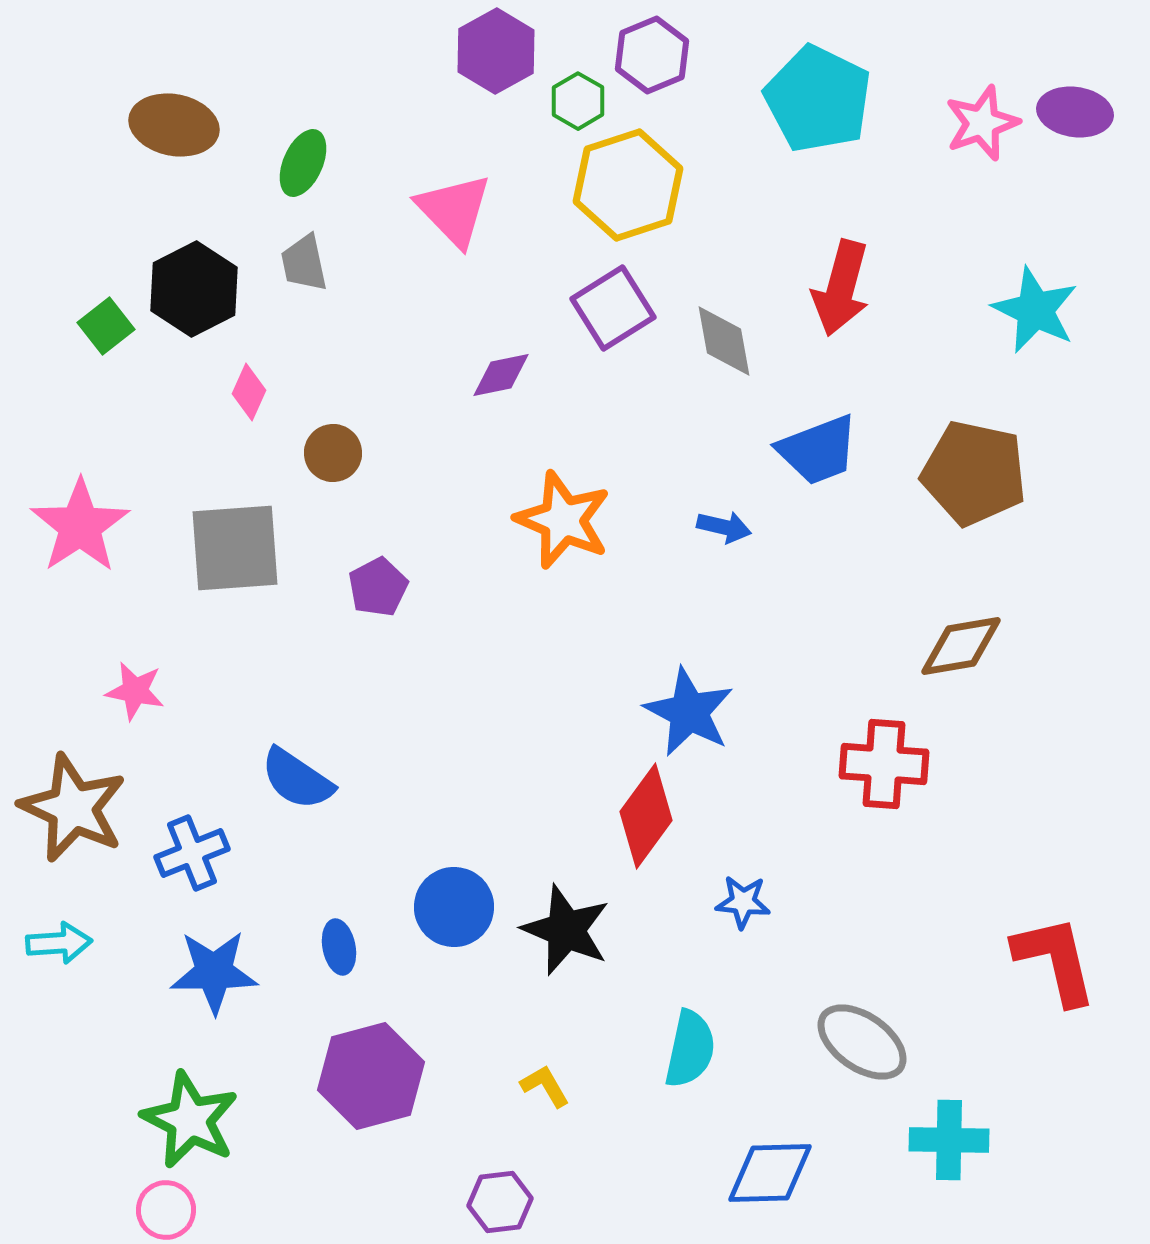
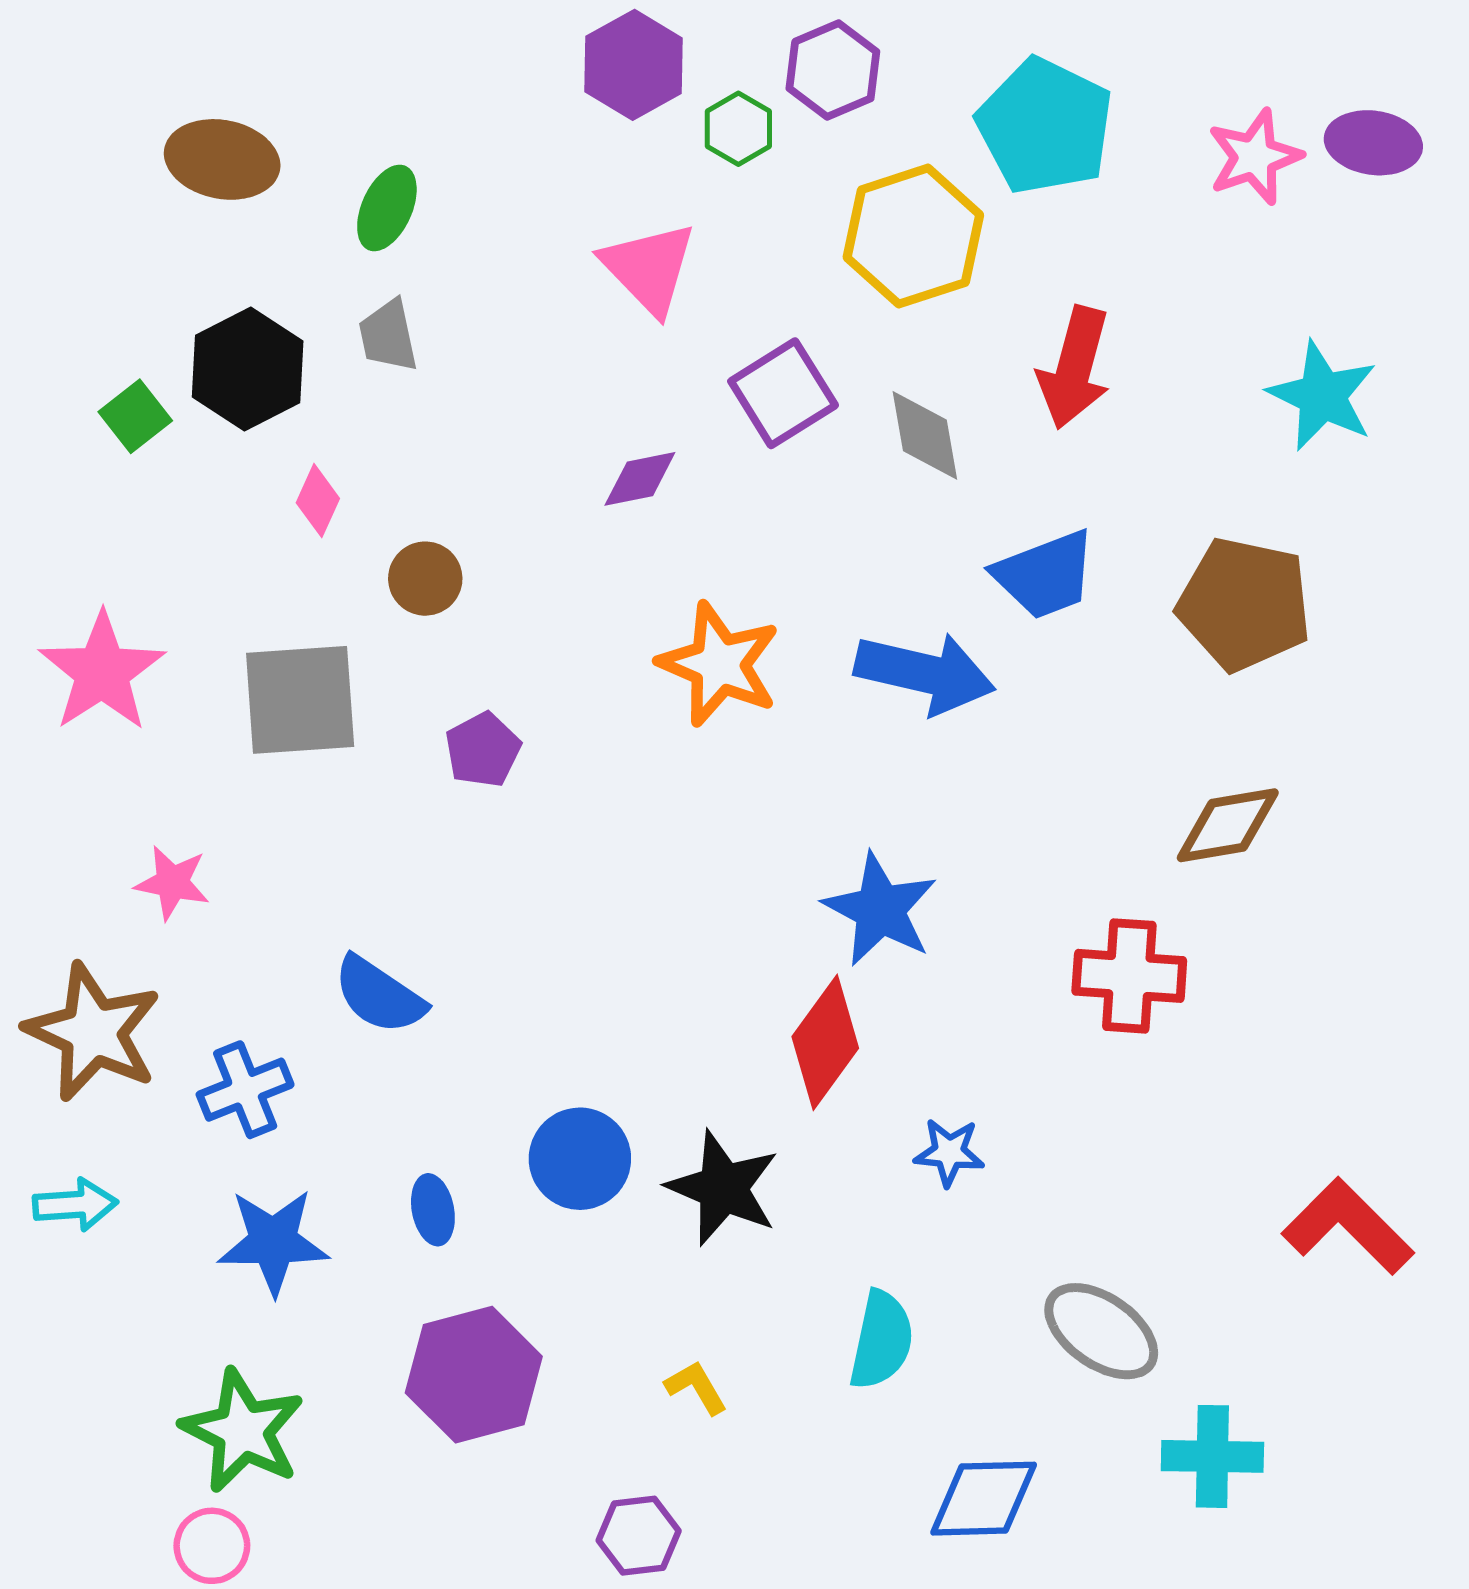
yellow hexagon: (628, 185) -> (913, 236), moved
pink triangle: (454, 210) -> (649, 268), moved
blue arrow: (724, 527) -> (925, 673), size x2.0
red L-shape: (1055, 960) -> (1348, 1226), turned -32

